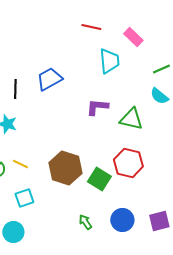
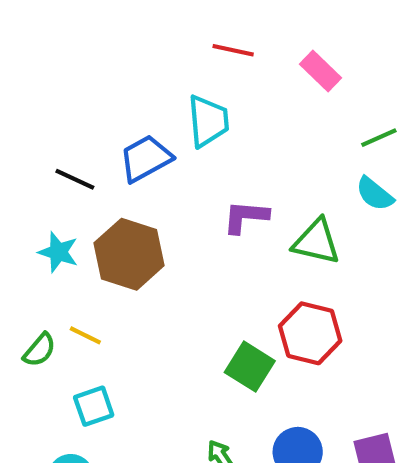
cyan trapezoid: (109, 61) -> (208, 121), moved
black line: (15, 89) -> (75, 179), turned -66
brown hexagon: (65, 168) -> (129, 254), moved

